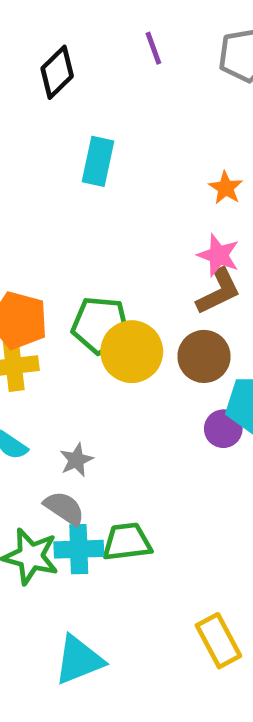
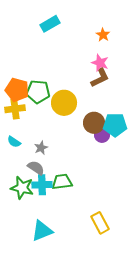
cyan rectangle: (98, 161) -> (50, 24), turned 48
green pentagon: (100, 325) -> (38, 92), moved
brown circle: (204, 356) -> (94, 123), moved

